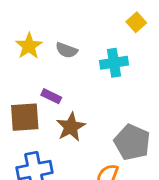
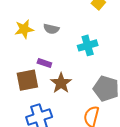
yellow star: (29, 46) -> (24, 29), turned 30
cyan cross: (114, 63) -> (88, 45), moved

